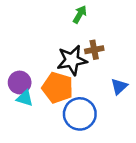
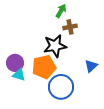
brown cross: (94, 50) -> (70, 27), moved
orange pentagon: (58, 88) -> (44, 67), turned -30

